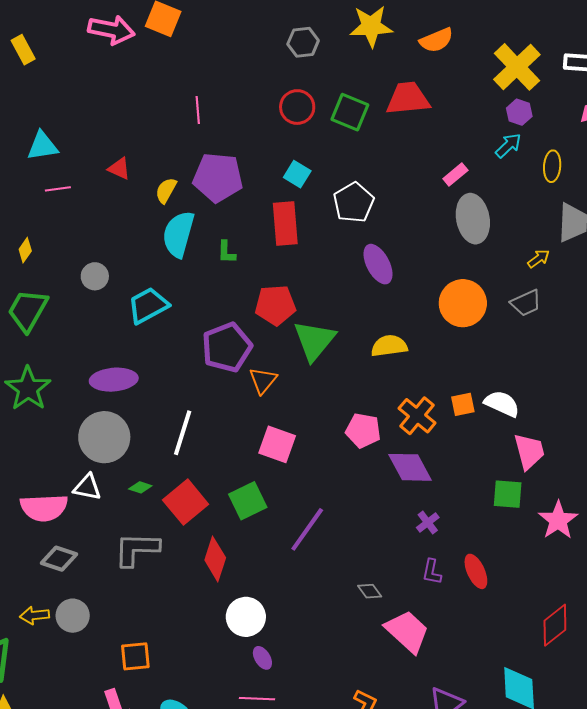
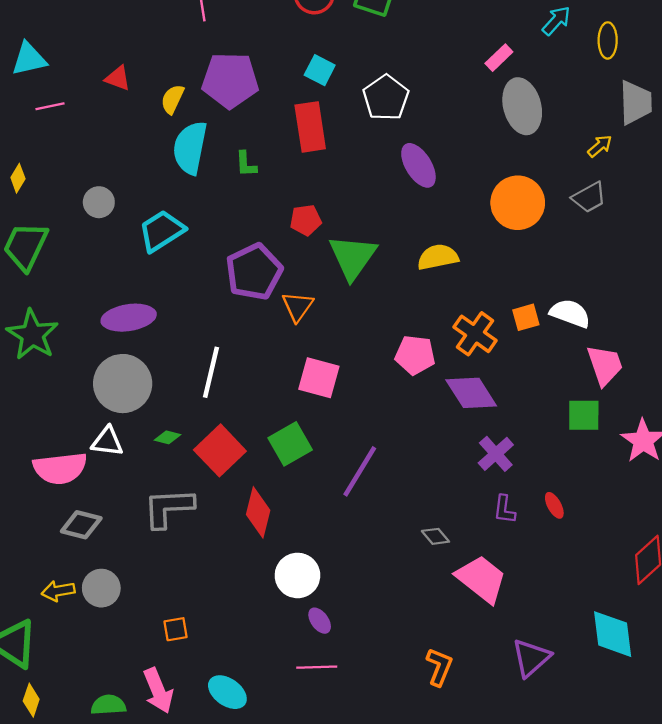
red pentagon: (275, 305) -> (306, 220), size x0.7
purple cross: (428, 522) -> (496, 454), size x1.4
red ellipse: (476, 571) -> (554, 505), size x0.7
orange square: (135, 656) -> (176, 629), size x0.7

